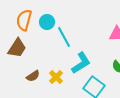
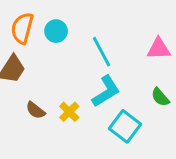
cyan line: (64, 37) -> (102, 52), moved
brown semicircle: (33, 76) -> (35, 110), turned 72

